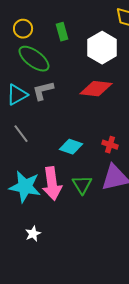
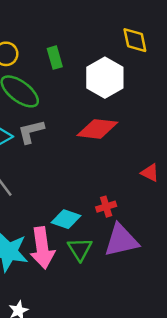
red cross: (110, 145) -> (106, 207), moved, turned -35
cyan diamond: (71, 147) -> (66, 219), moved

